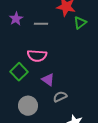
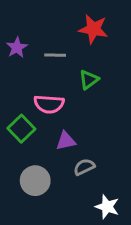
green triangle: (80, 23) -> (89, 80), moved
purple triangle: (48, 80) -> (66, 141), turned -48

